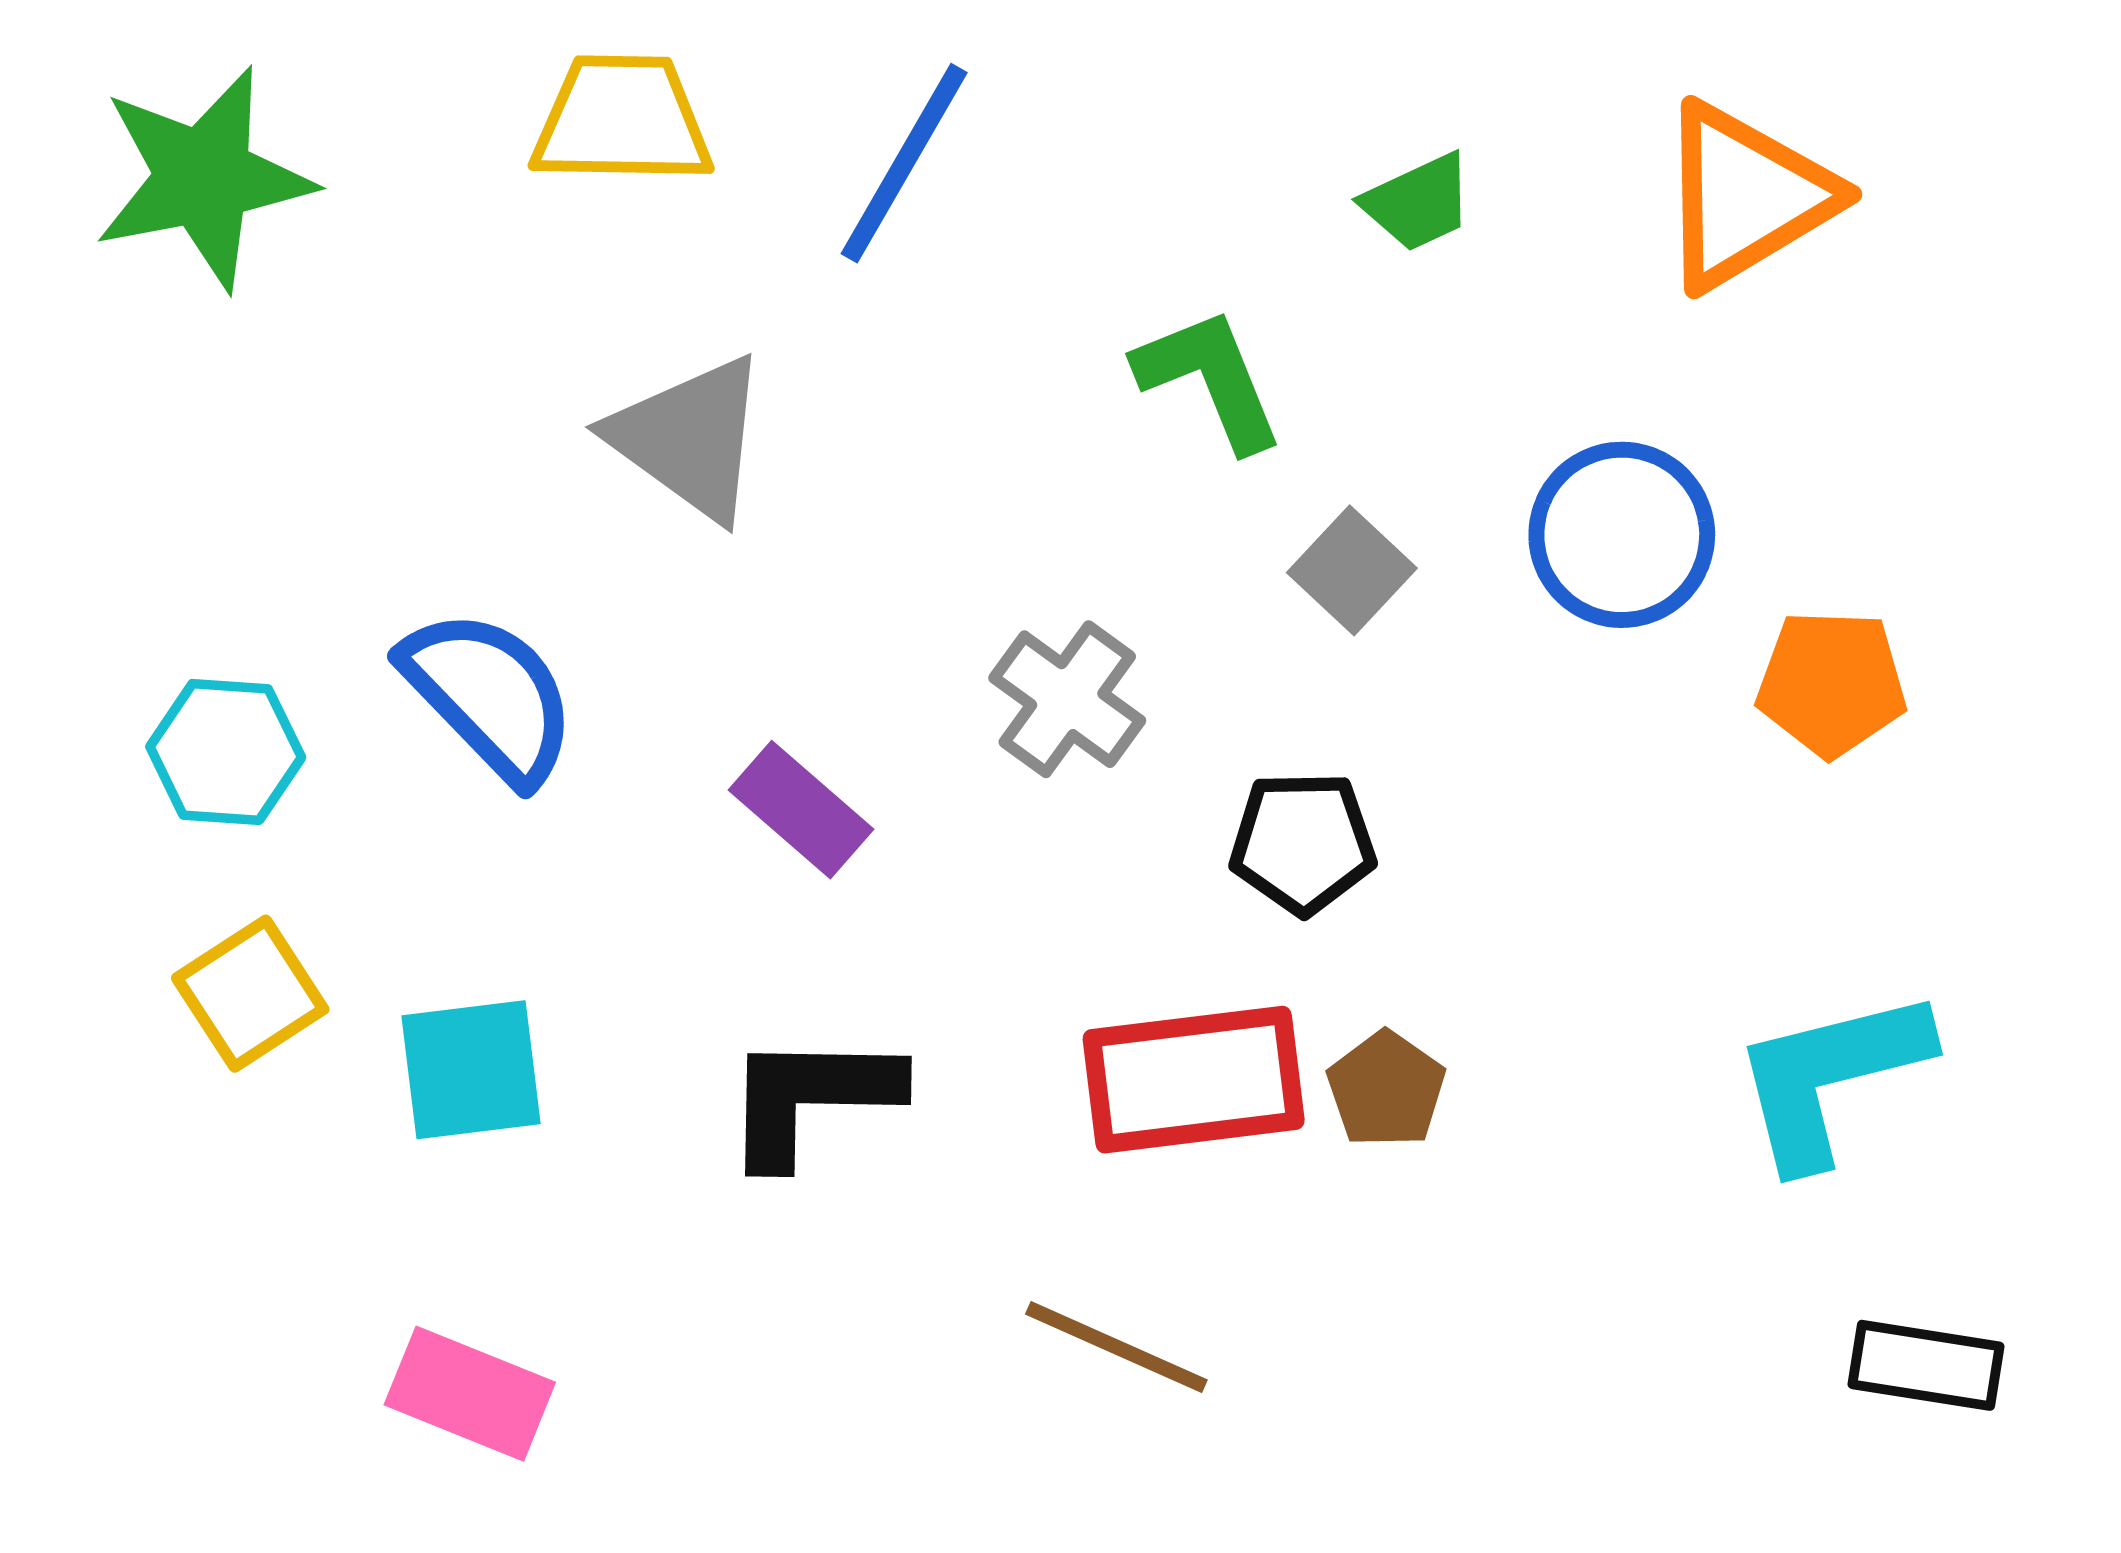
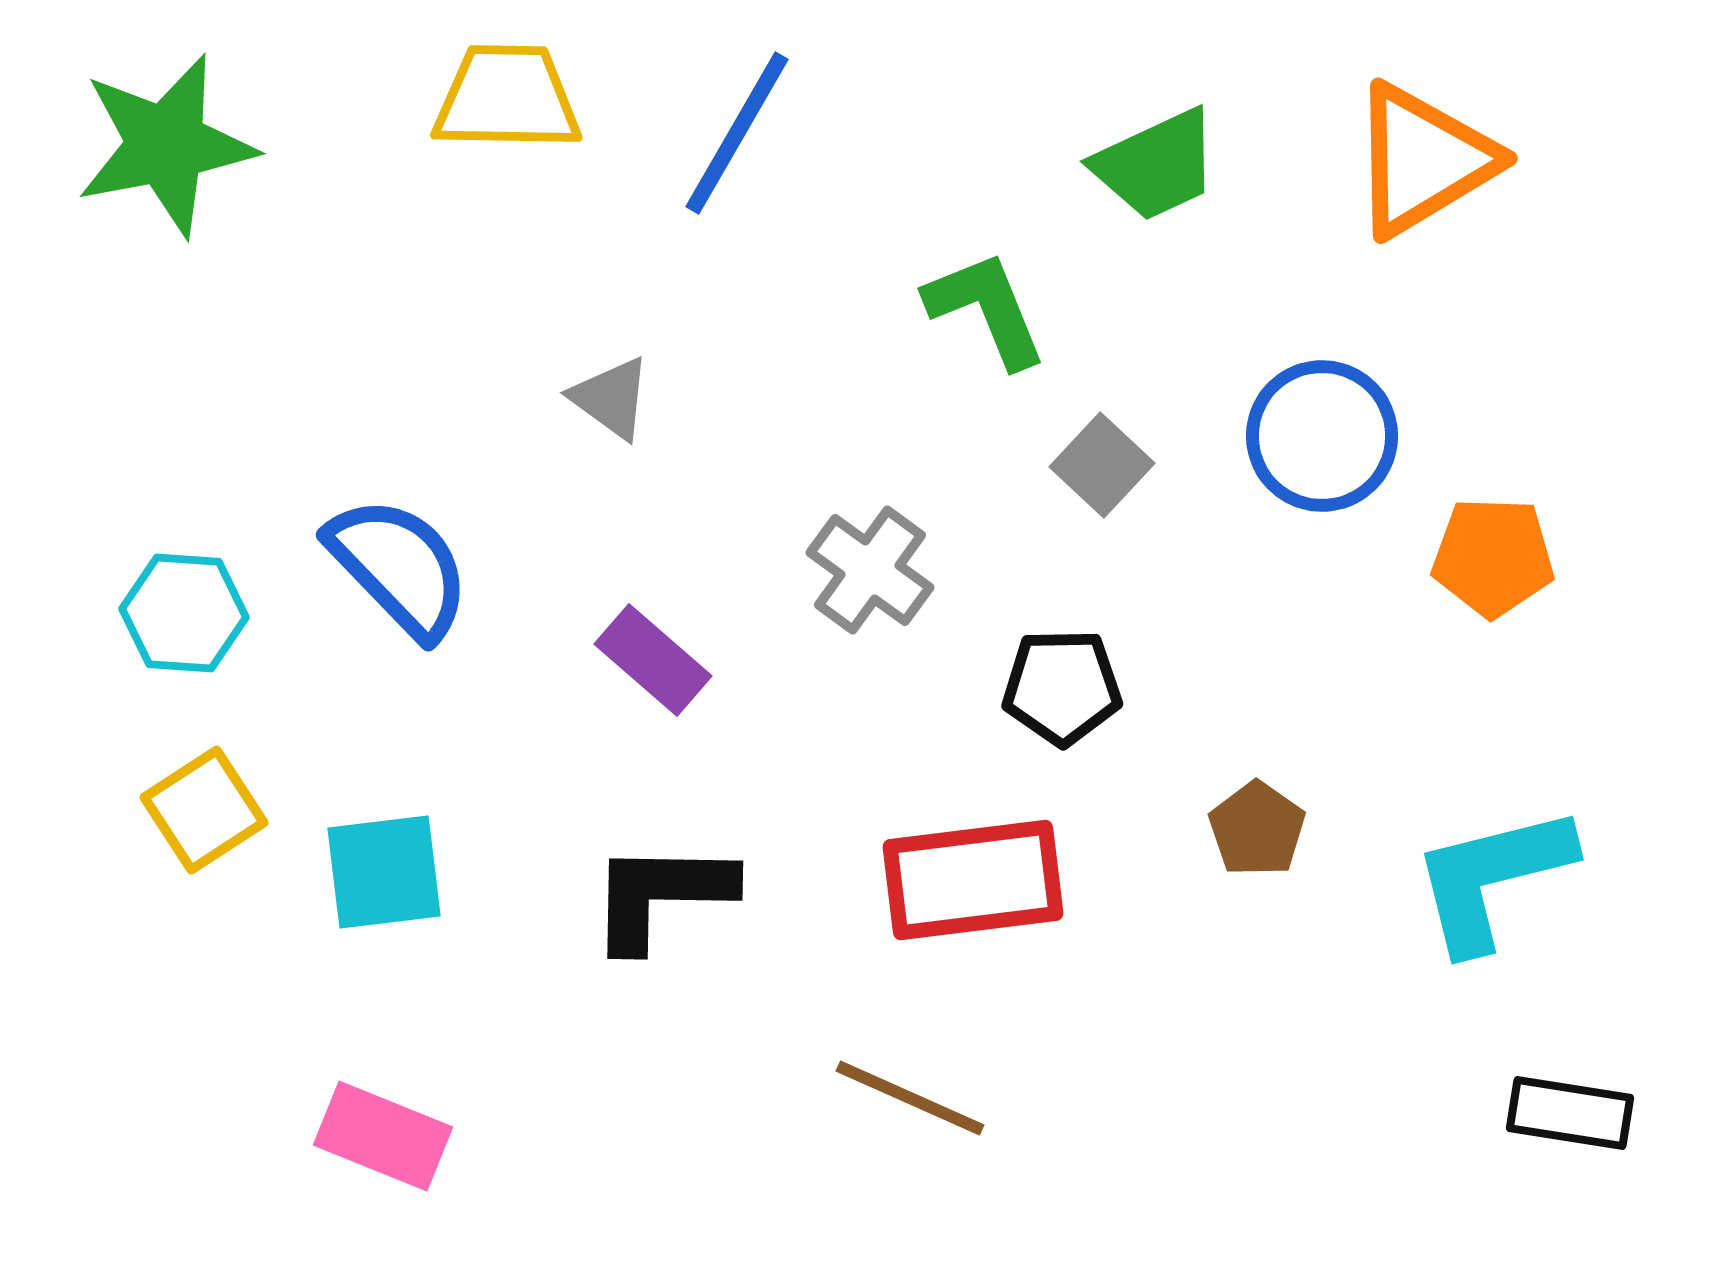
green trapezoid: (1418, 202) -> (1156, 165), size x1.4
gray triangle: (689, 438) -> (611, 398), moved, size x0.6
brown pentagon: (1386, 1089) -> (1257, 829), moved

